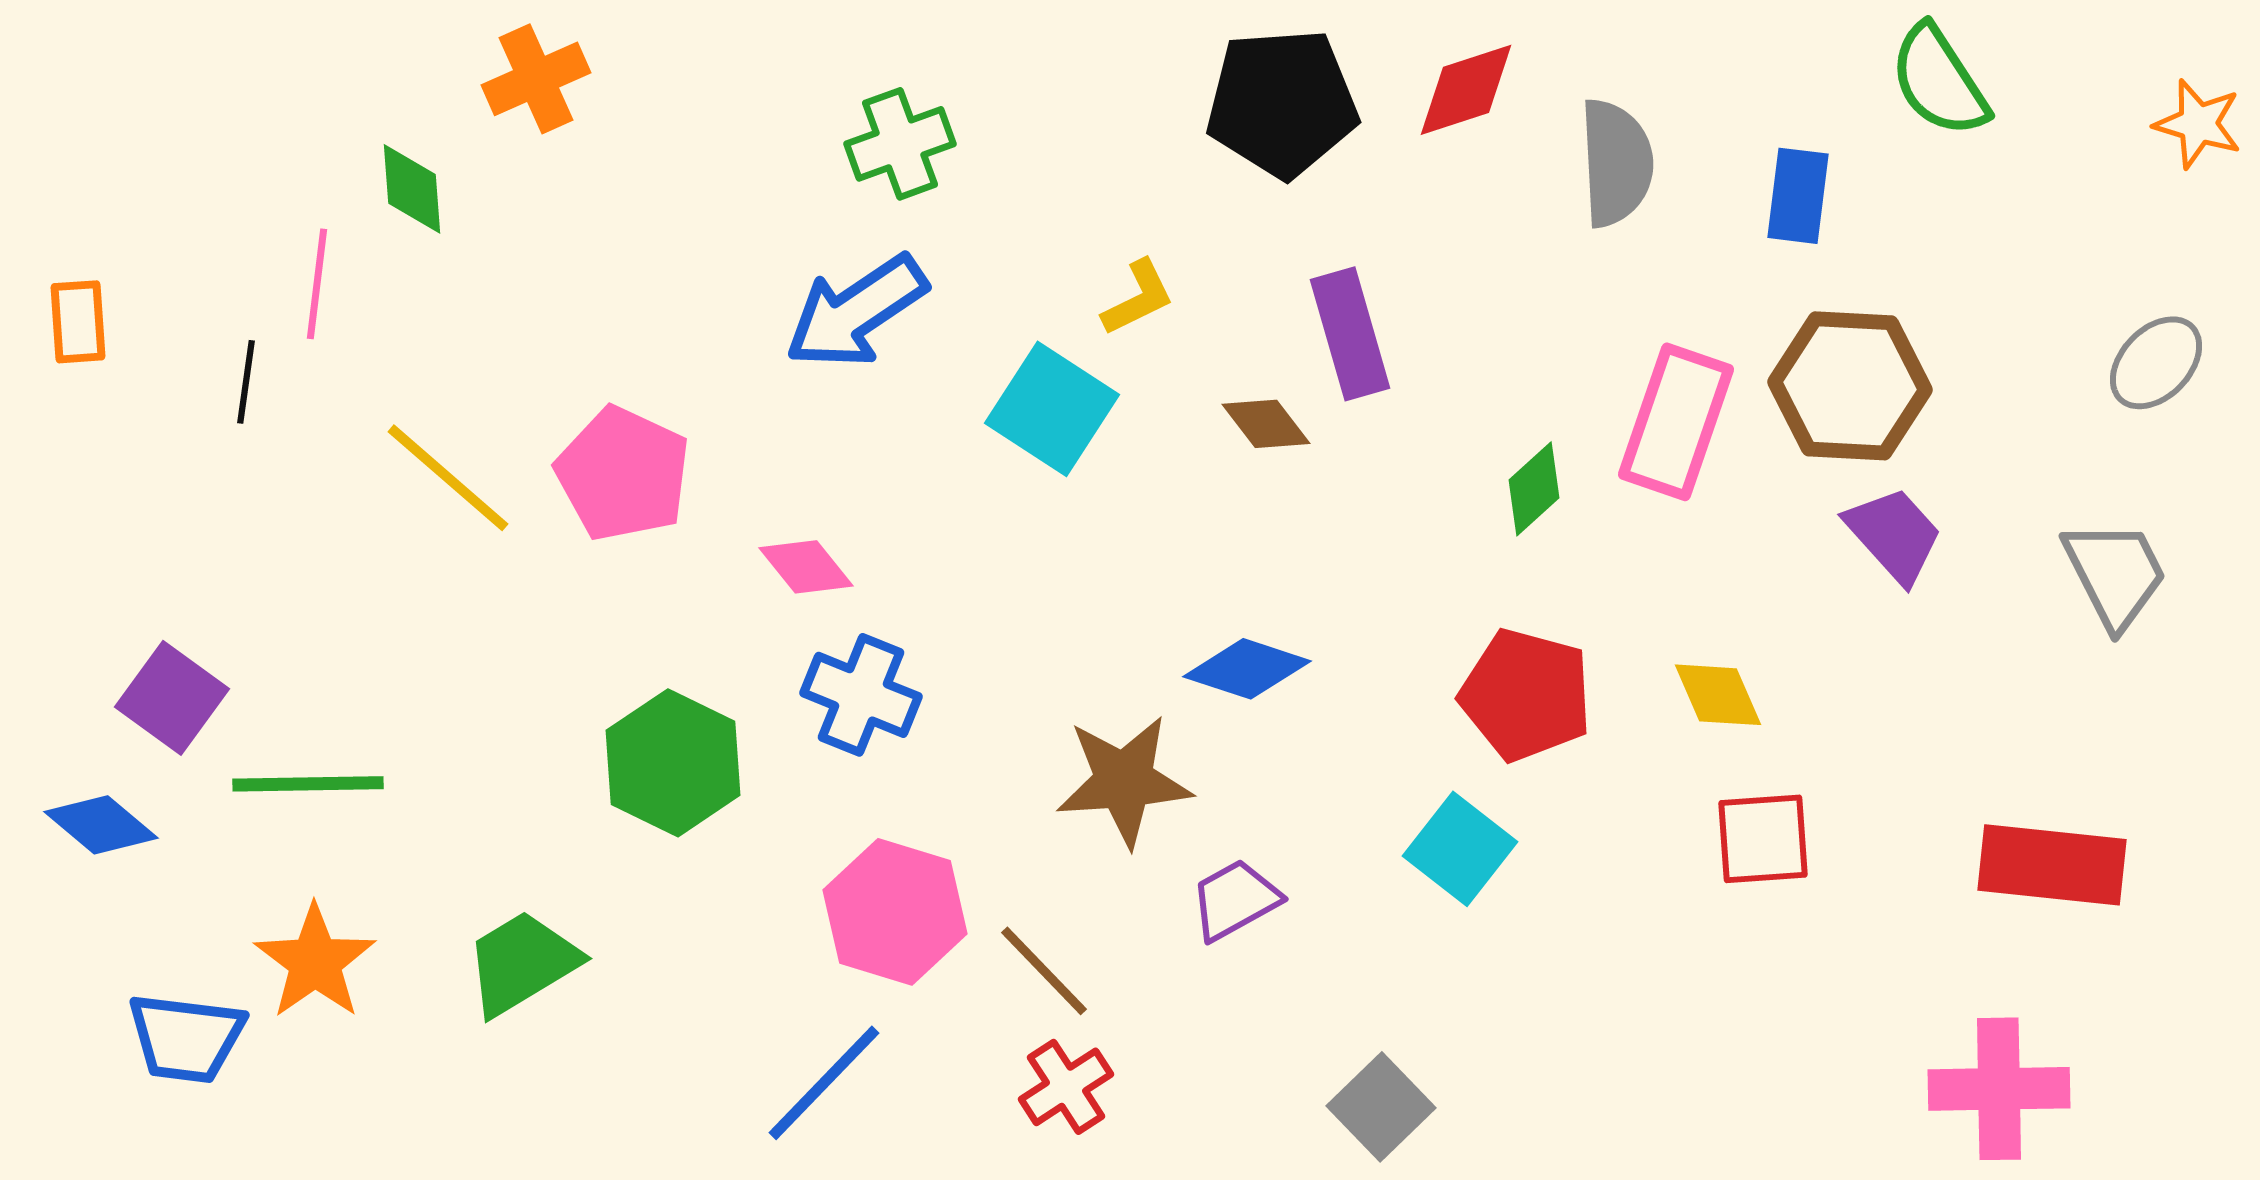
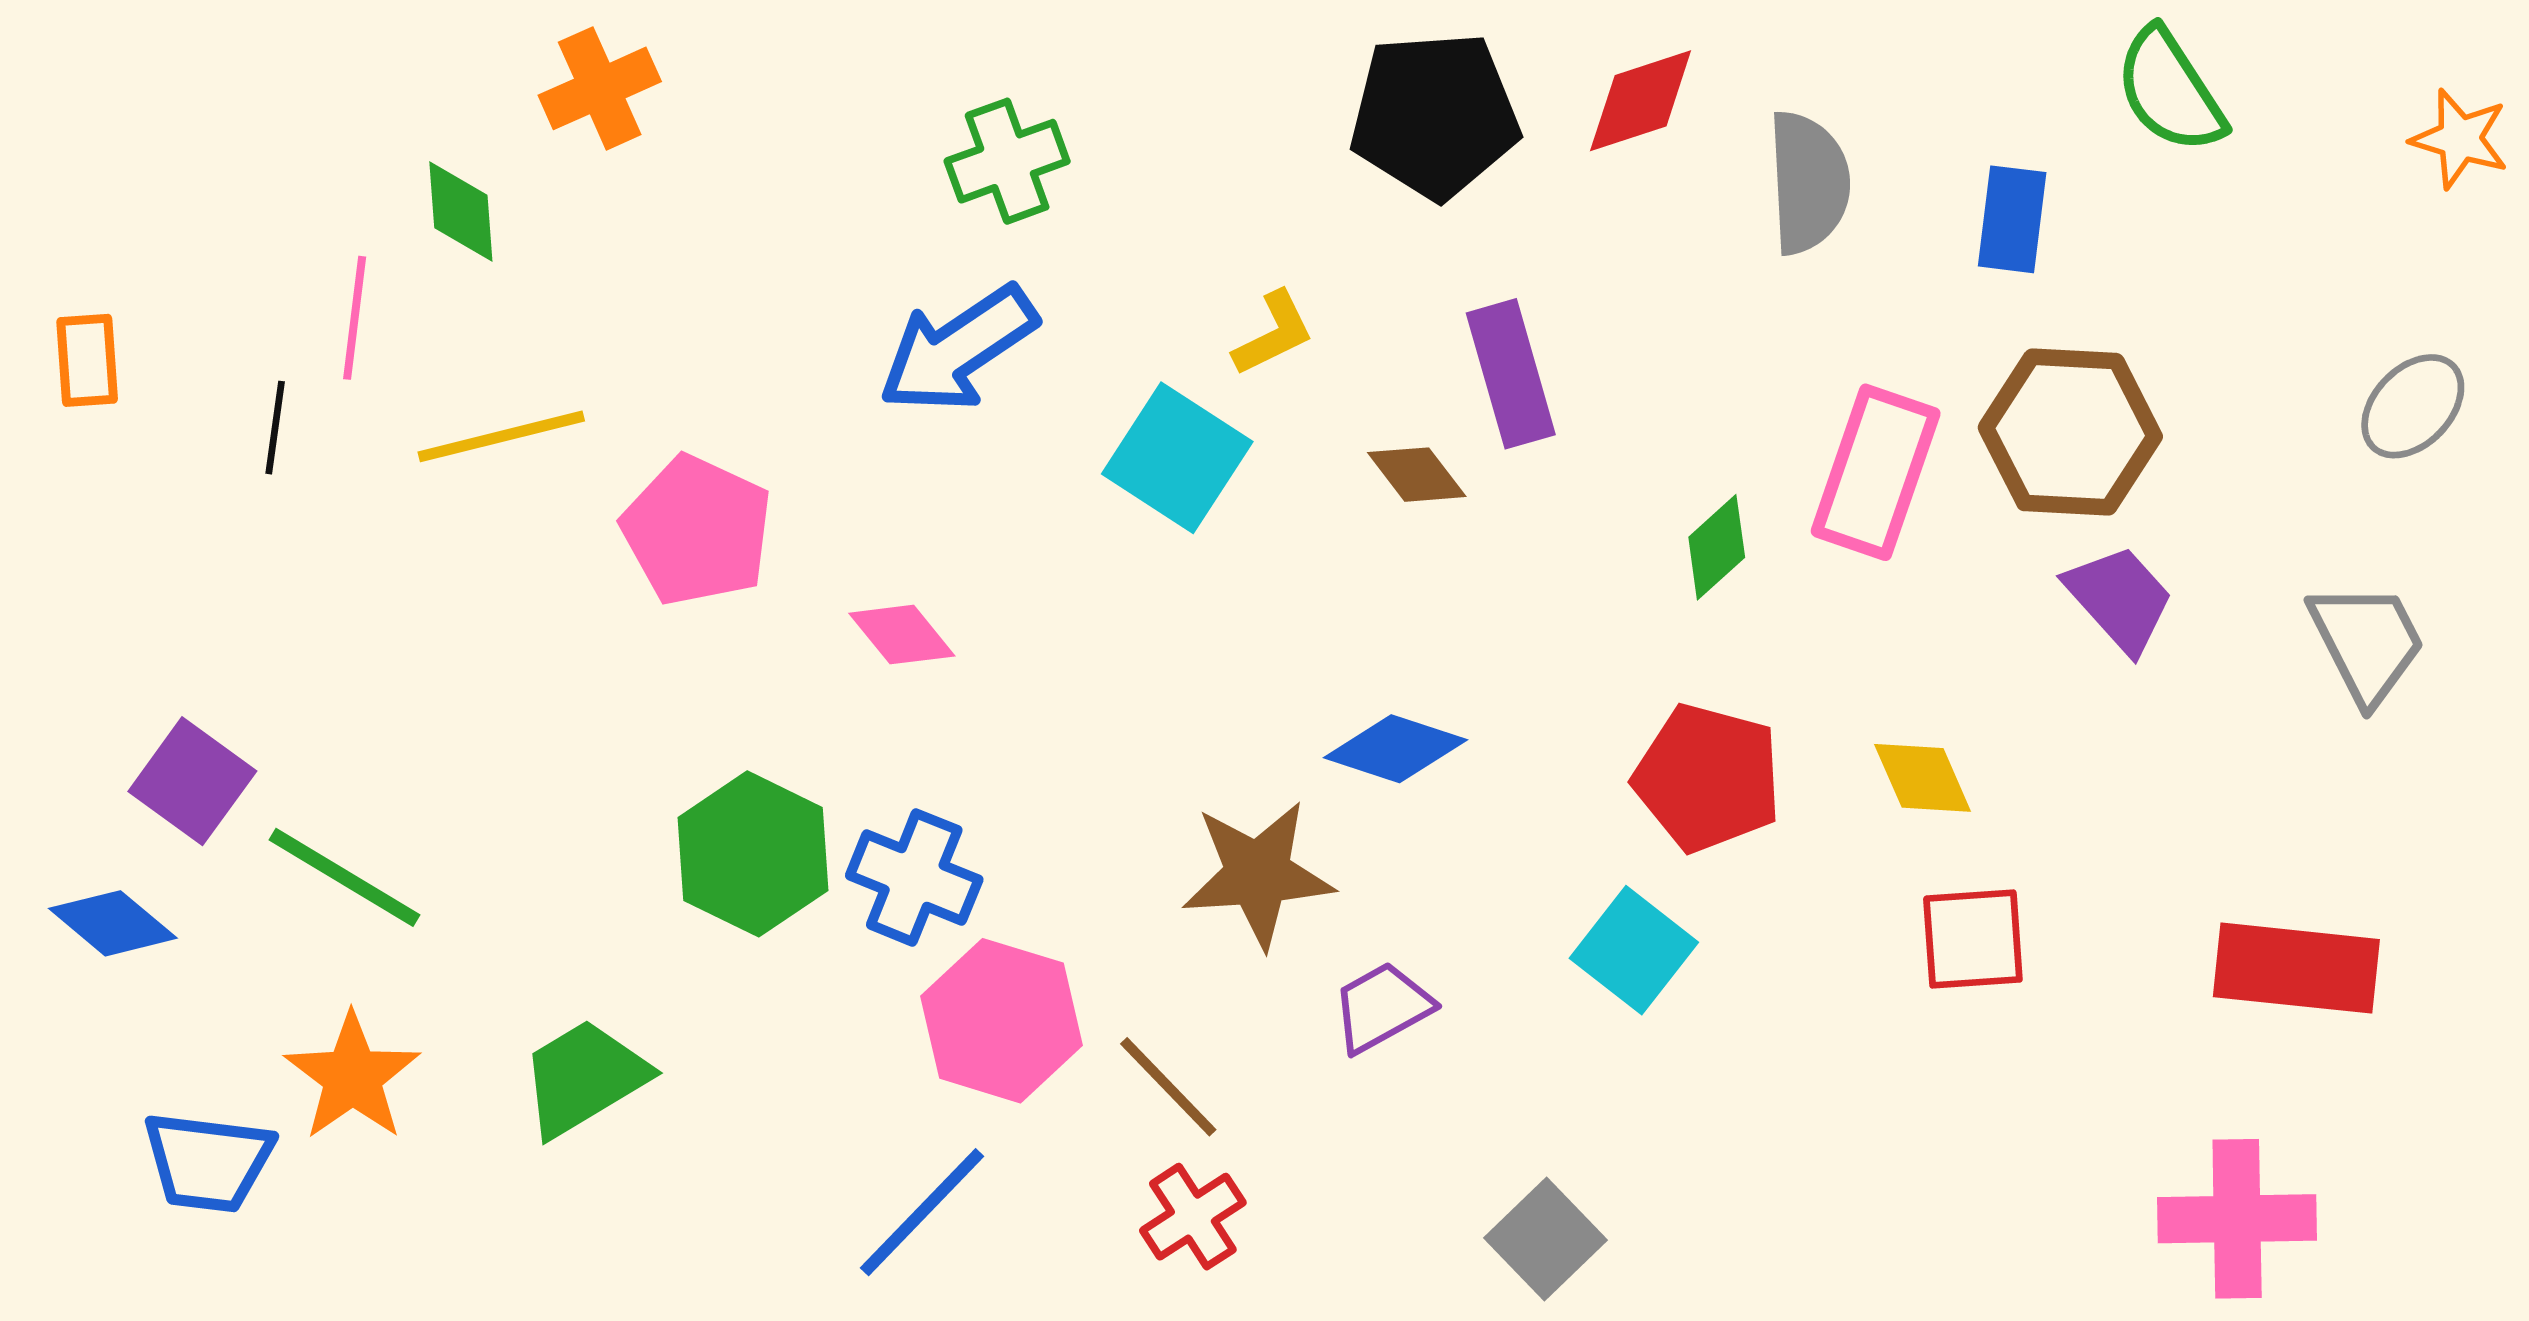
yellow line: (448, 478) -> (501, 436), moved, turned -55
blue cross: (861, 695) -> (914, 877), moved
green line: (308, 784) -> (345, 877), turned 32

